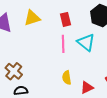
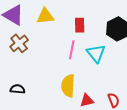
brown cross: (14, 71) -> (19, 43), moved
yellow semicircle: (67, 78) -> (68, 86), size x1.5

